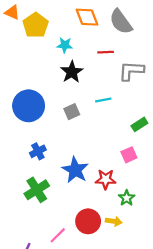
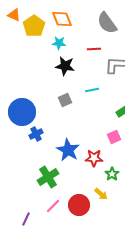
orange diamond: (87, 17) -> (62, 19), moved
black star: (72, 72) -> (65, 66), turned -30
blue circle: (29, 106) -> (22, 112), moved
green cross: (37, 190) -> (48, 177), moved
red circle: (88, 221) -> (79, 205), moved
yellow arrow: (114, 221) -> (101, 194), turned 32

